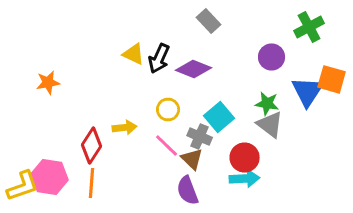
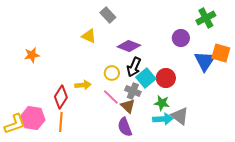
gray rectangle: (209, 21) -> (108, 15), moved
black arrow: (159, 58) -> (134, 67), moved
green star: (267, 103) -> (162, 103), moved
gray triangle: (270, 125) -> (180, 116), moved
red circle: (245, 158) -> (166, 78), moved

